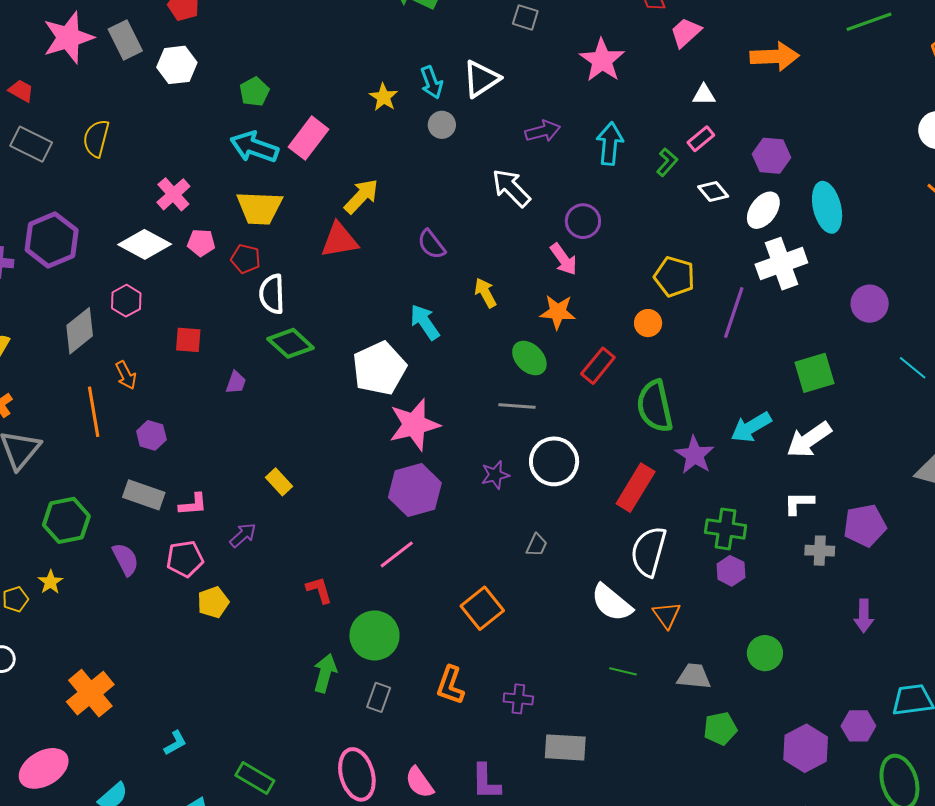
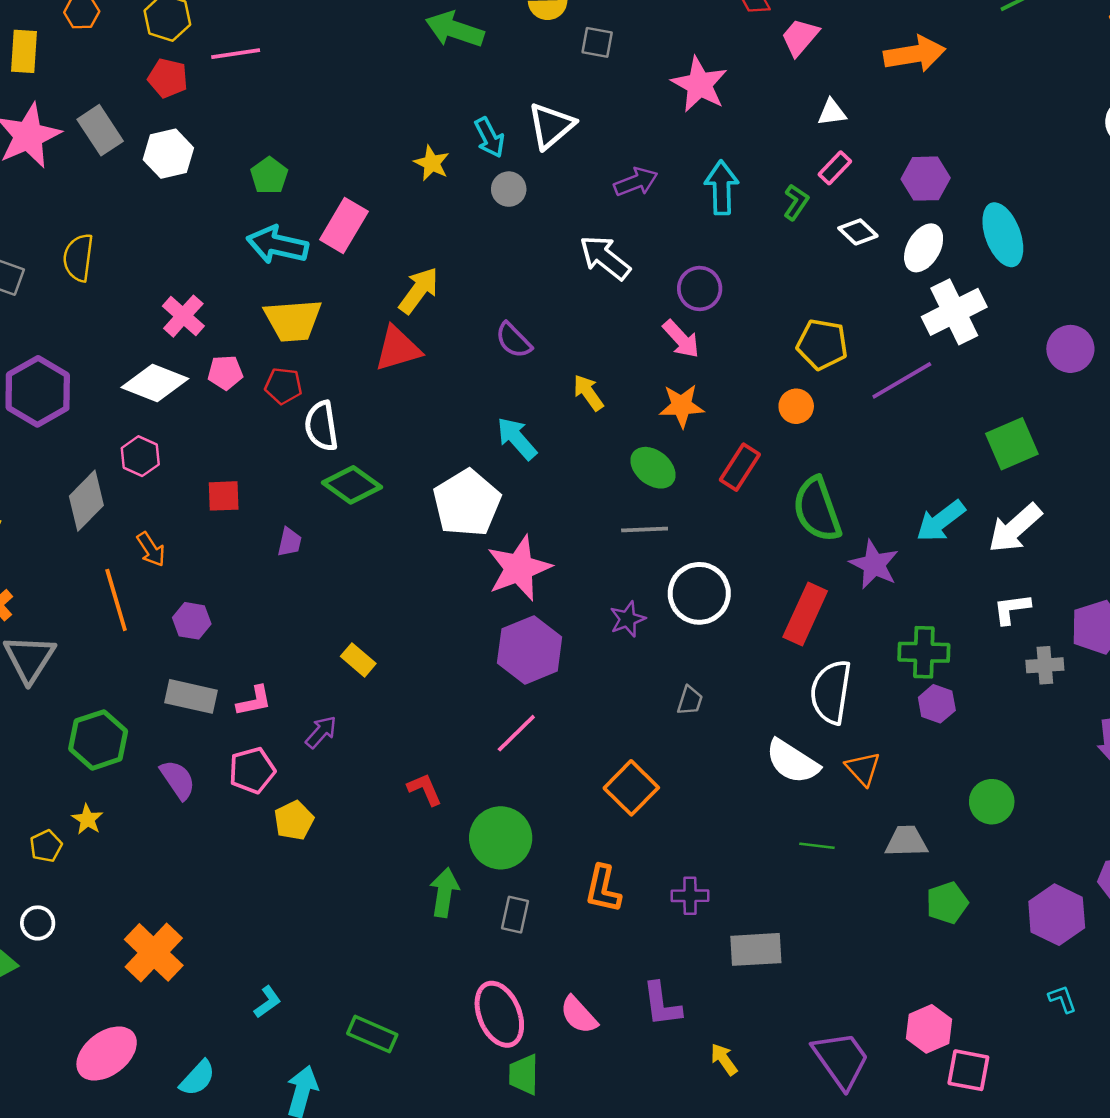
purple line: (734, 313) -> (902, 380), turned 48

